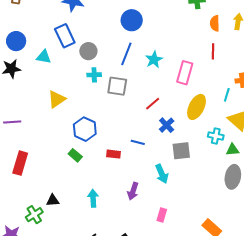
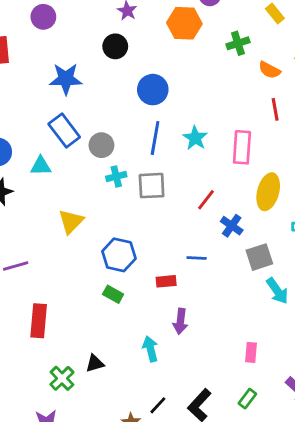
orange semicircle: (215, 23) -> (269, 70), turned -49
cyan arrow: (162, 174) -> (277, 291), moved
purple arrow: (133, 191) -> (180, 321), moved
green cross: (34, 215) -> (62, 378), moved

